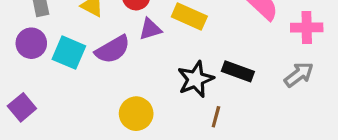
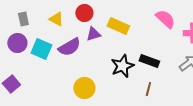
brown line: (216, 117) -> (148, 89), moved

